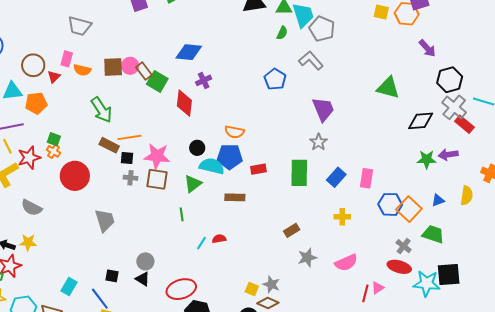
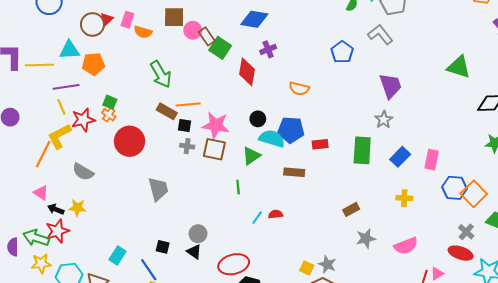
brown square: (113, 67) -> (174, 17), moved
red triangle: (54, 77) -> (107, 19), moved
orange semicircle: (234, 132) -> (299, 89), moved

